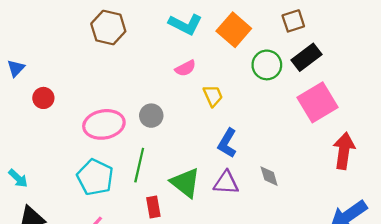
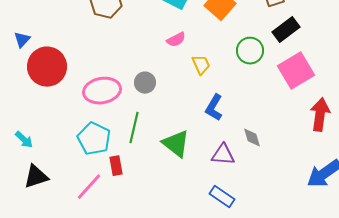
green circle: (267, 65) -> (250, 51), moved
red circle: (43, 98) -> (47, 67), size x2.0
purple triangle: (226, 183) -> (223, 155), moved
red rectangle: (153, 207) -> (116, 166), moved

